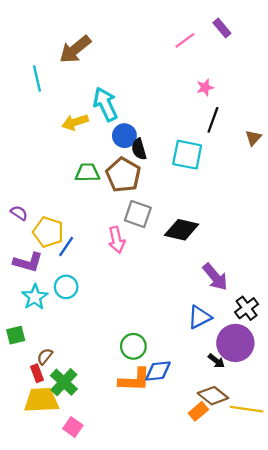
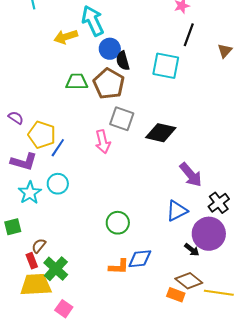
green circle: (133, 346) -> (118, 223), moved
orange L-shape: (134, 380) -> (119, 267), size x0.7
orange rectangle: (198, 411) -> (176, 295), turned 60

